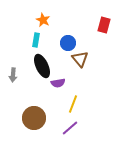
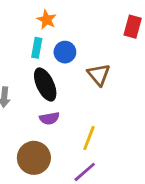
blue circle: (68, 43) -> (65, 52), moved
purple semicircle: (58, 83) -> (49, 118), moved

